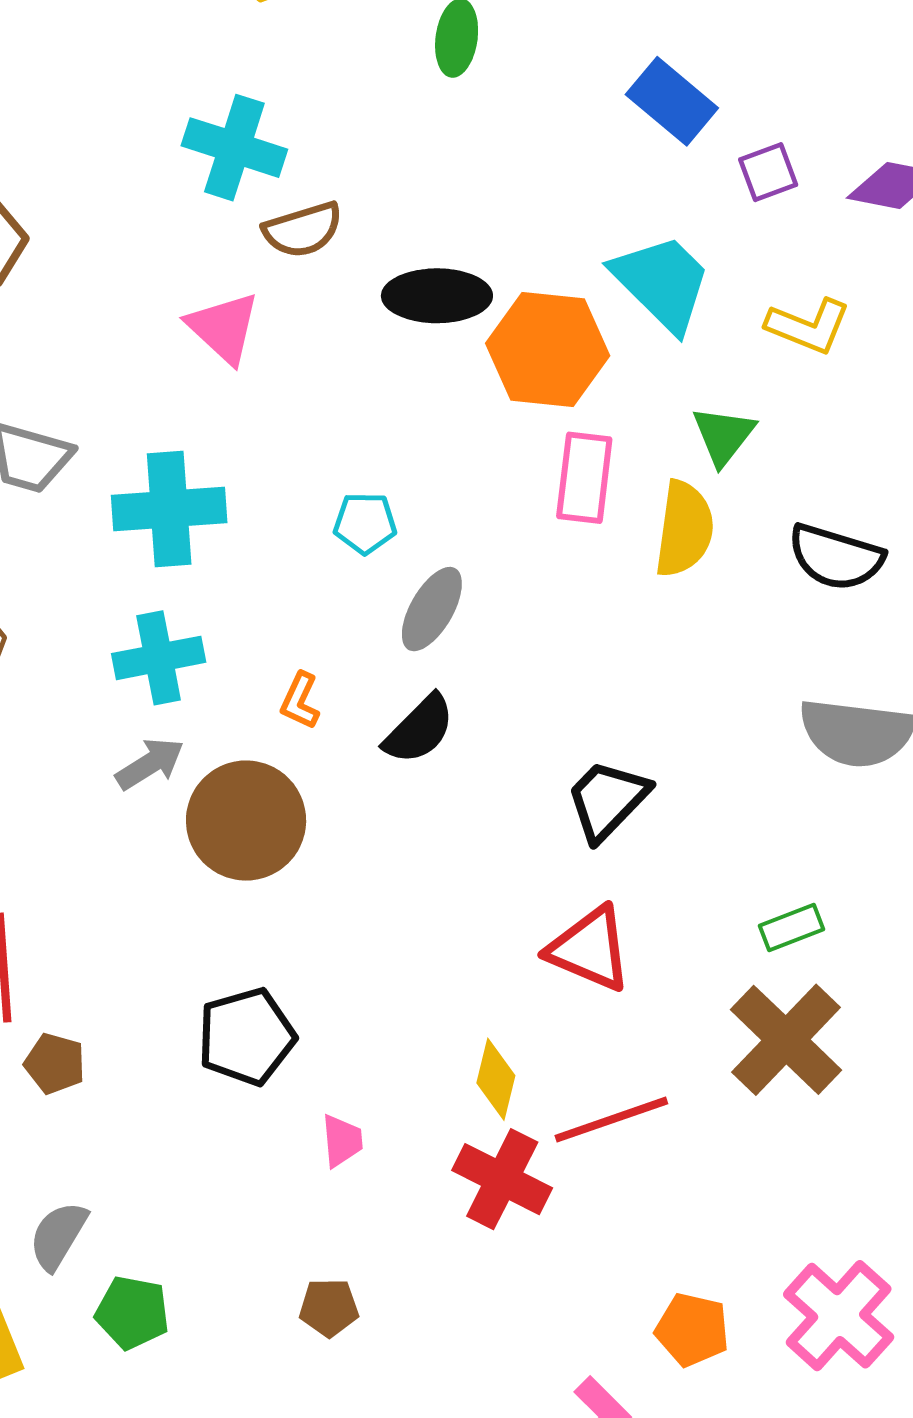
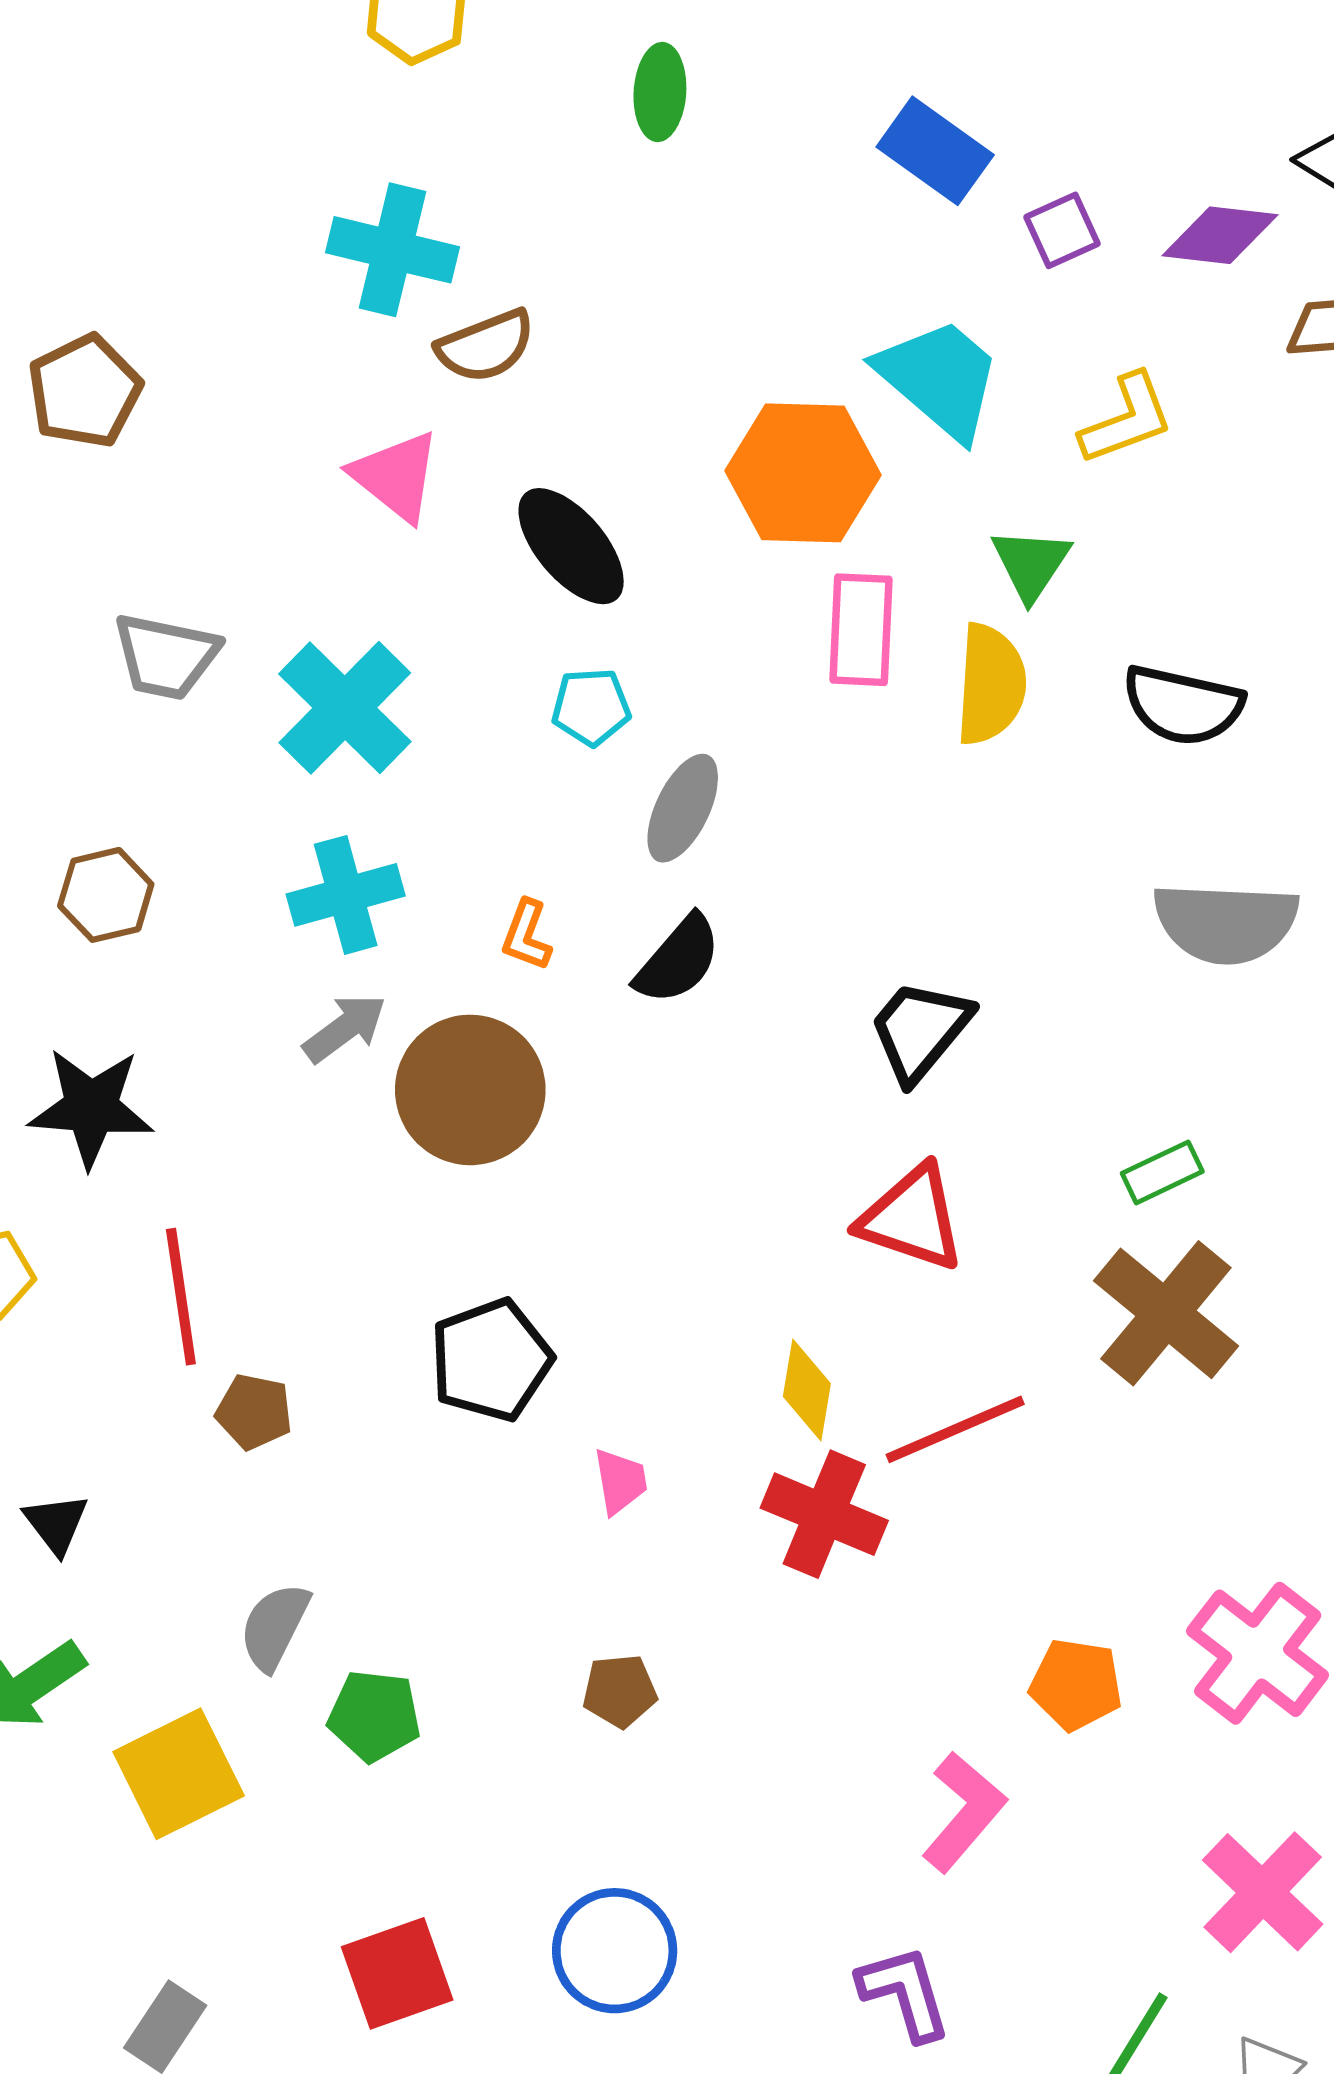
black ellipse: (437, 296) -> (571, 546), moved, turned 54
yellow L-shape: (808, 326) -> (1127, 419), turned -38
cyan cross: (169, 509) -> (345, 708), turned -37

